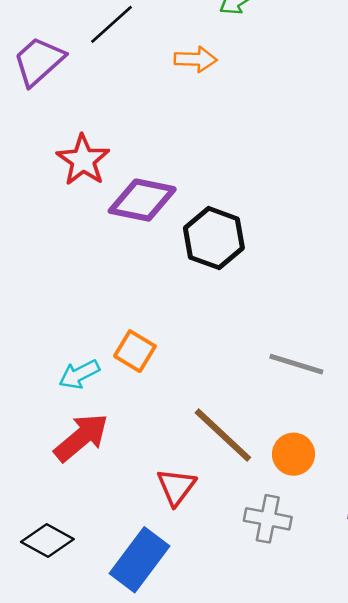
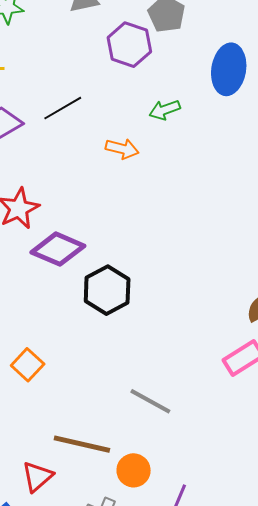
brown line: (223, 435) -> (82, 444), turned -42

